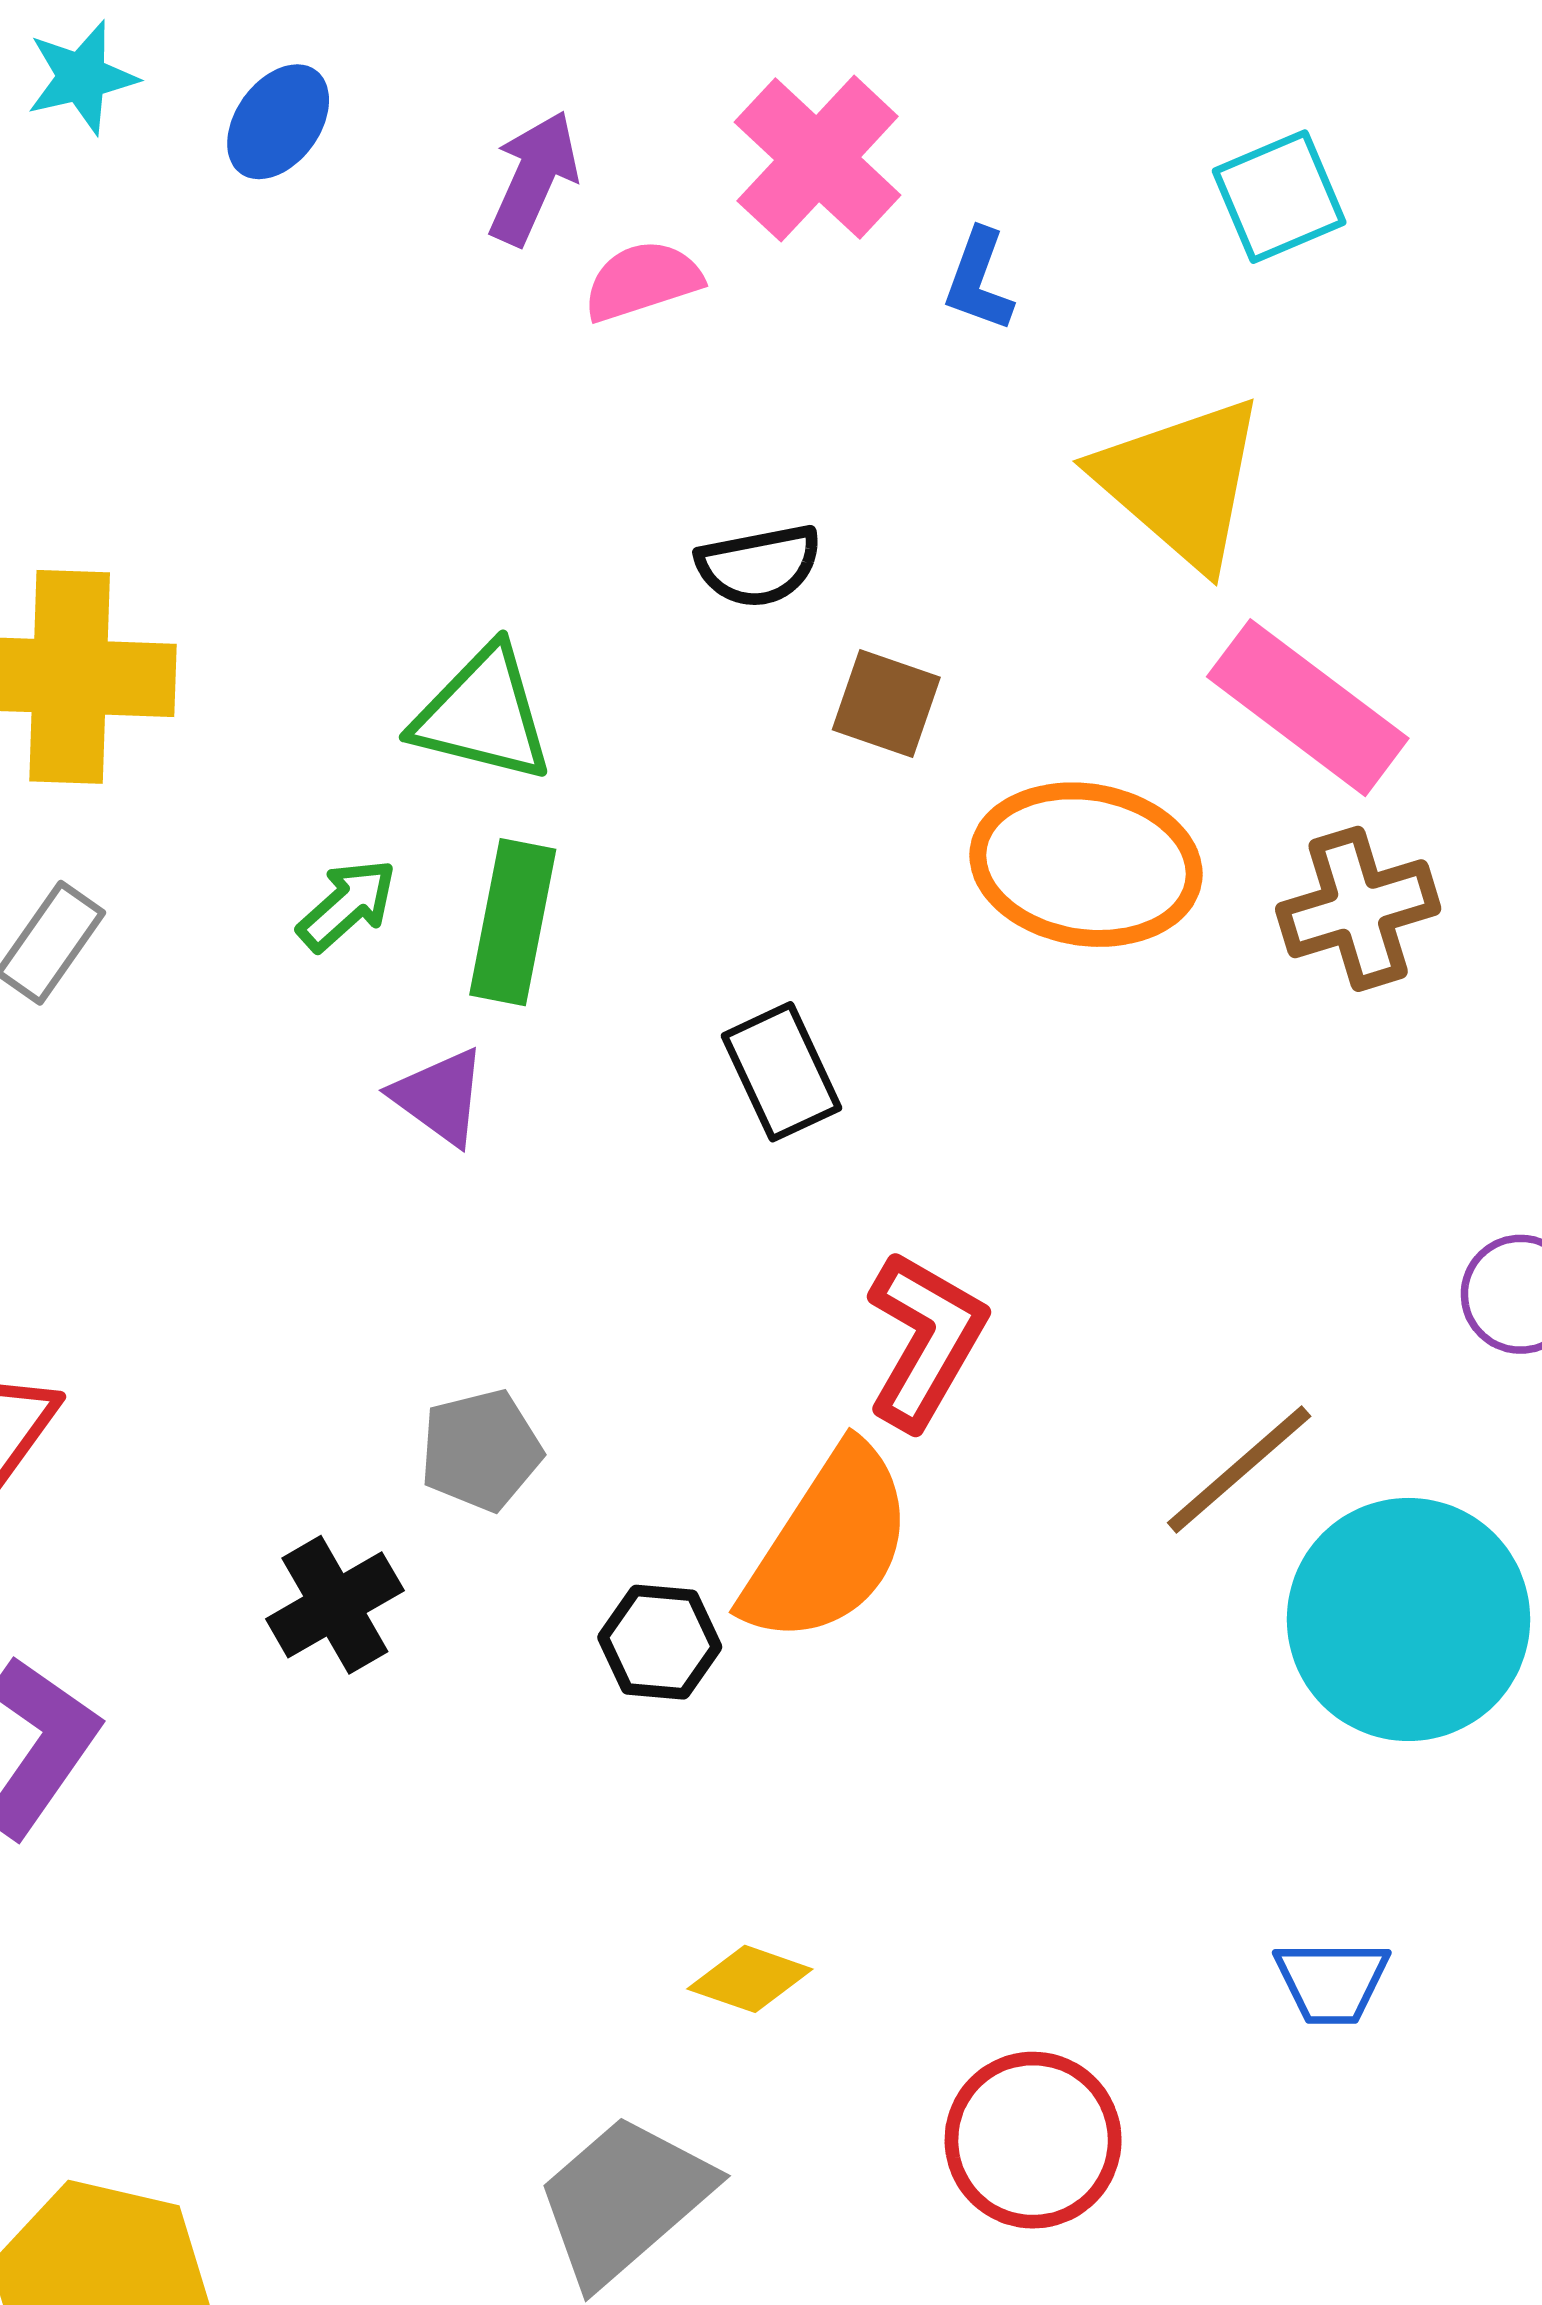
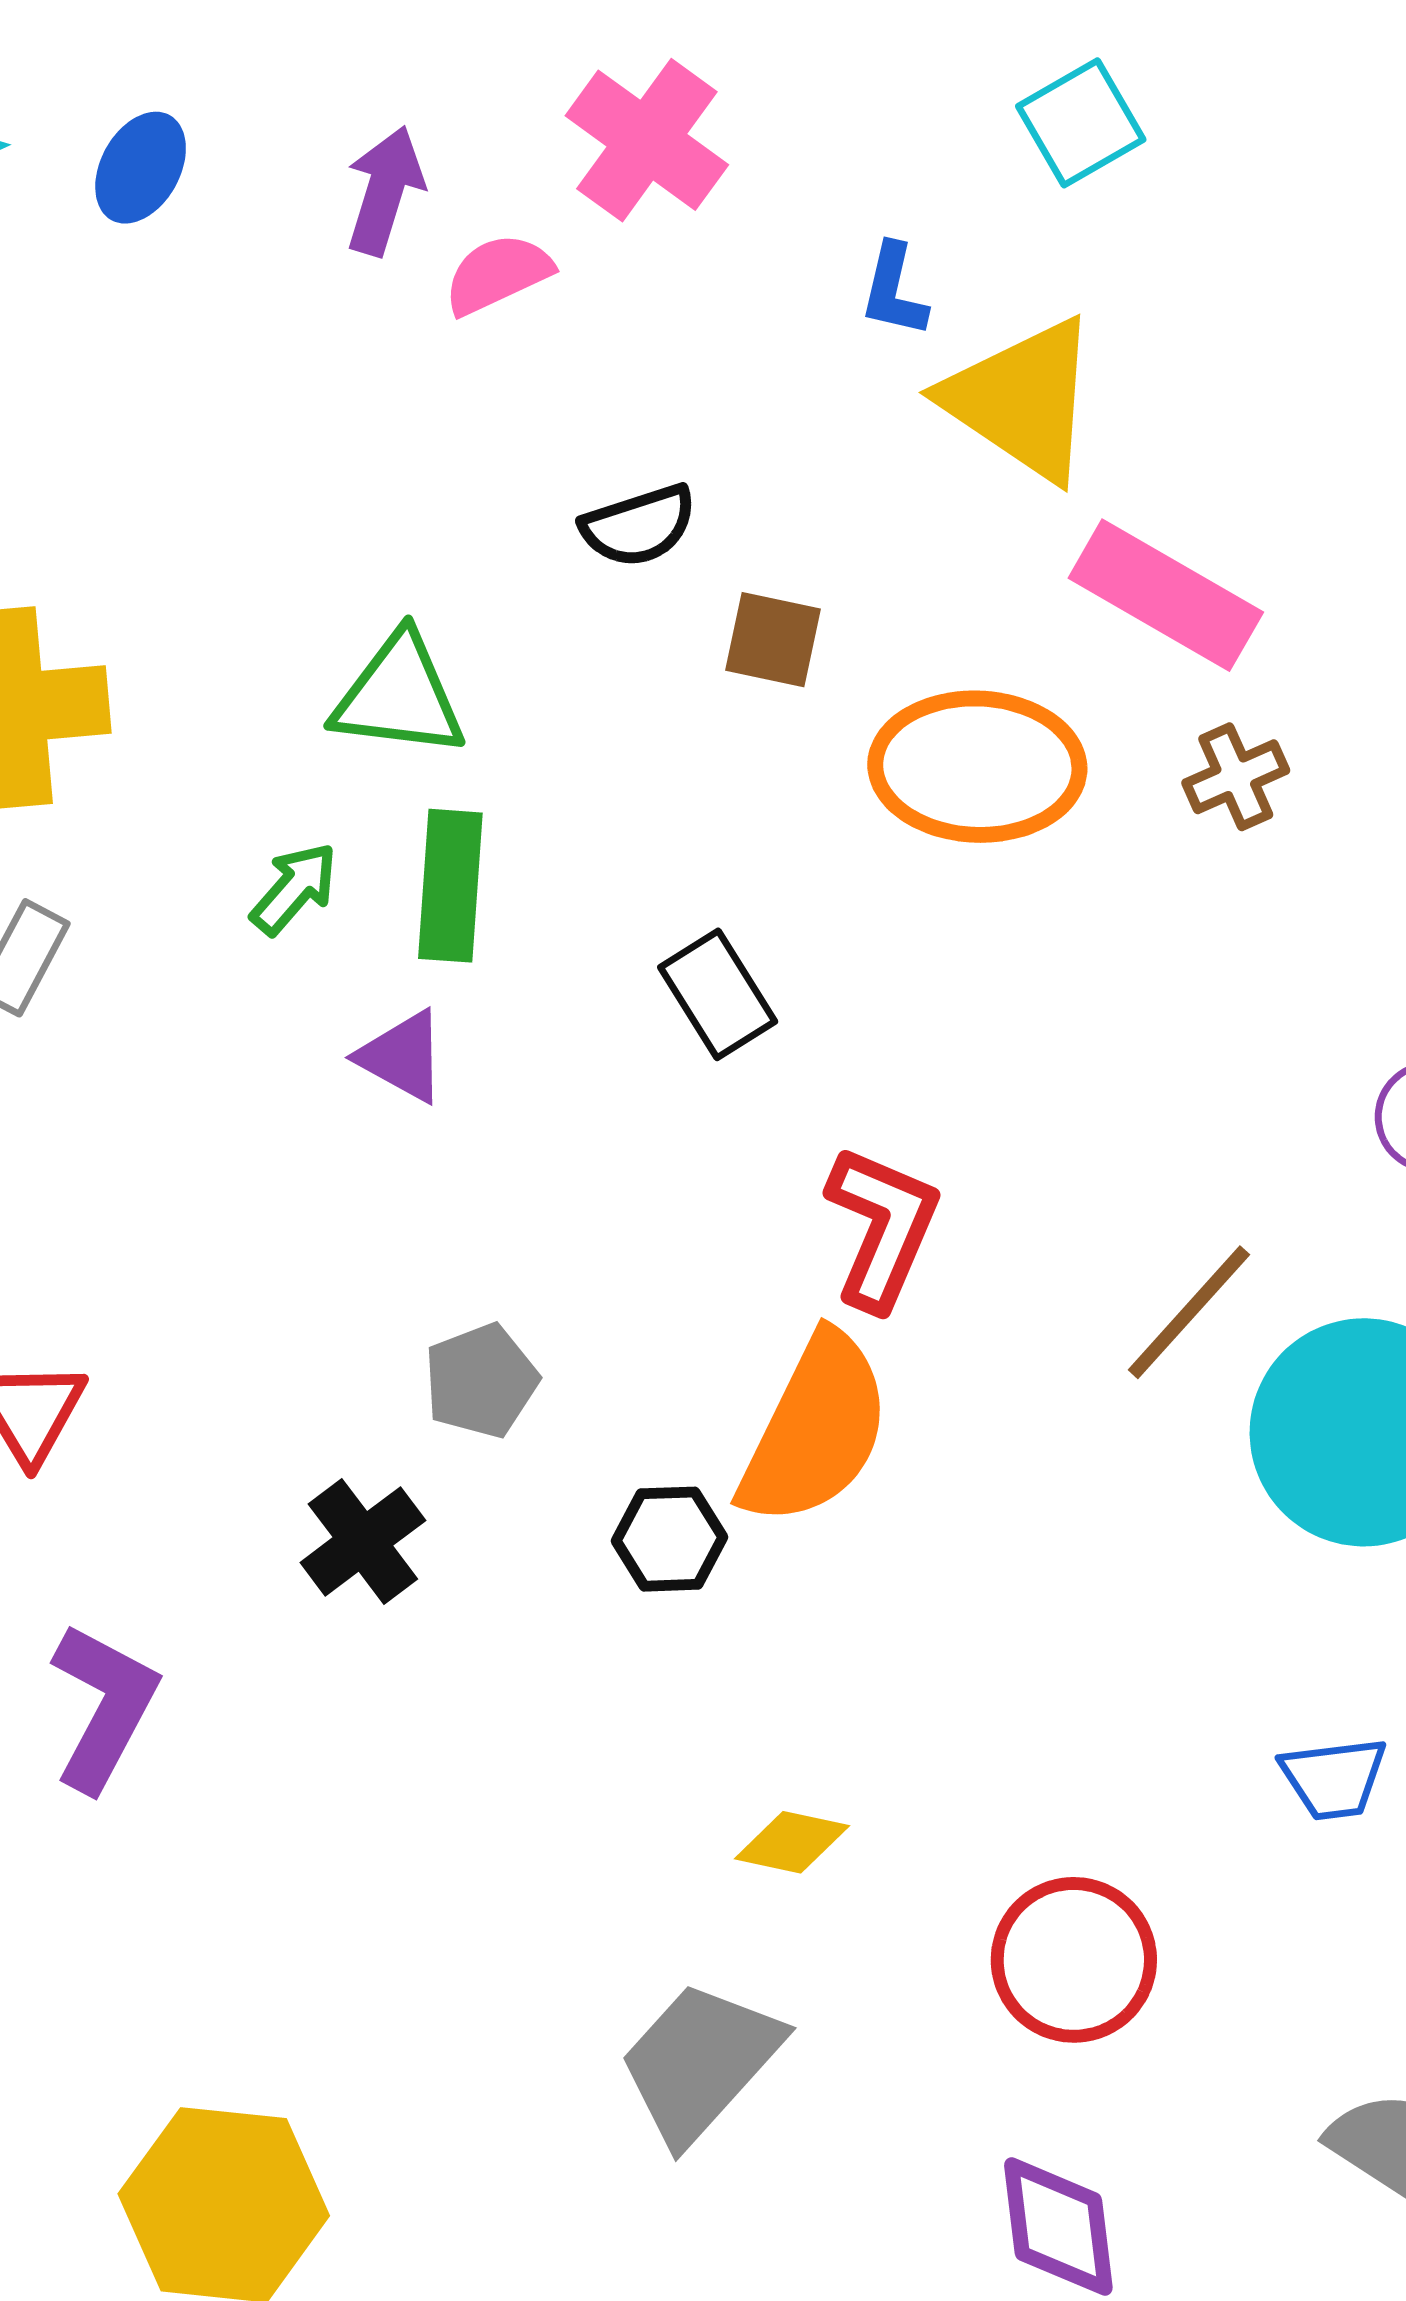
blue L-shape: (979, 280) -> (894, 290), moved
brown cross: (1358, 909) -> (1236, 777), size x0.7

